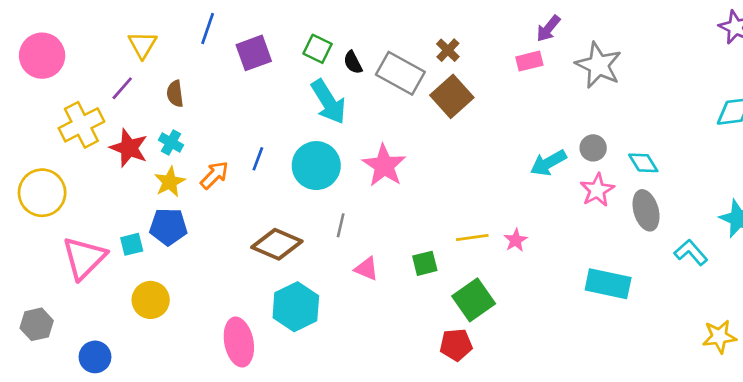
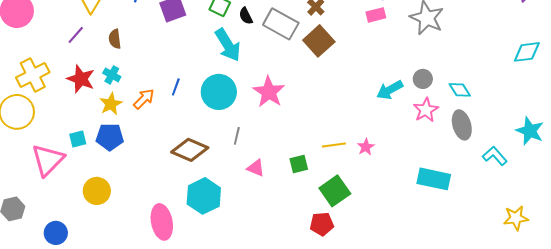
yellow cross: (81, 125) -> (33, 75), moved
cyan square: (132, 244) -> (78, 139), moved

